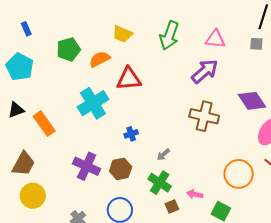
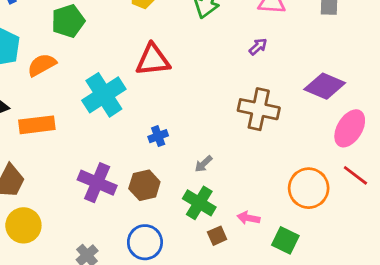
orange semicircle: (100, 59) -> (42, 65), moved
purple arrow: (205, 71) -> (258, 47), size x0.5
purple diamond: (252, 101) -> (325, 86), turned -32
orange rectangle: (44, 124) -> (37, 125), turned -60

